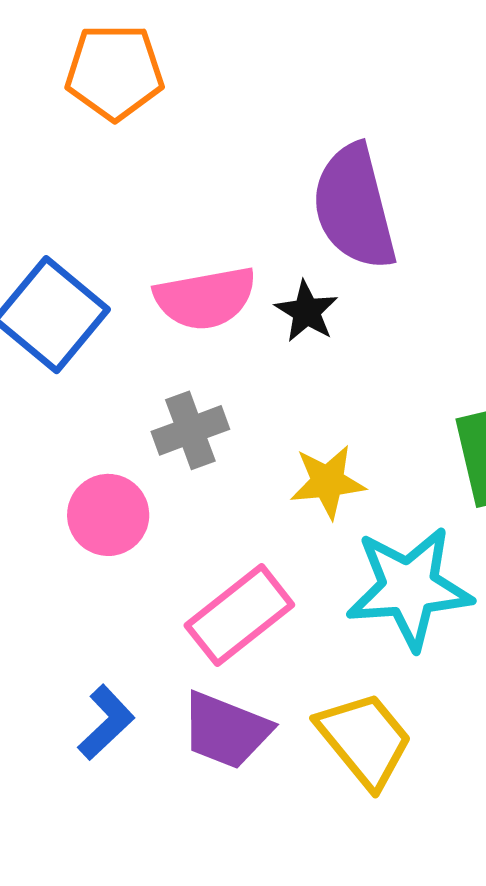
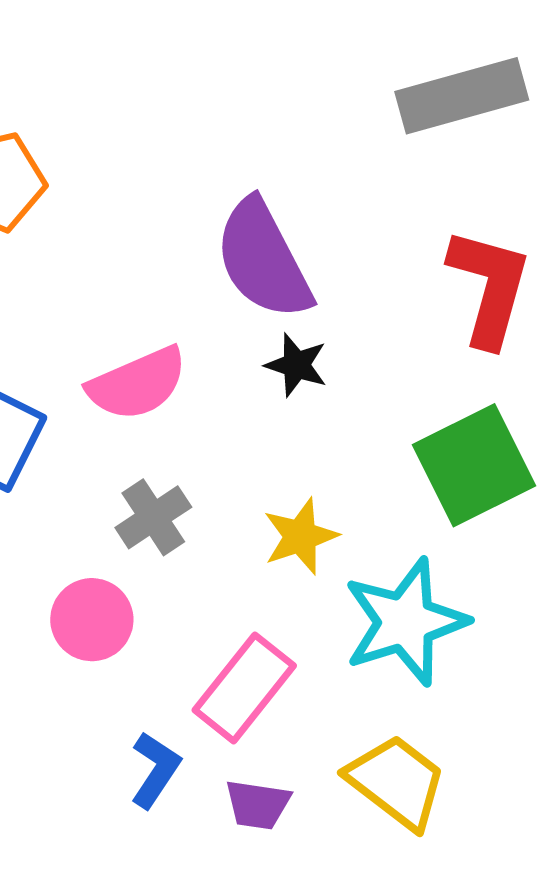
black star: (307, 312) -> (296, 365), moved
blue L-shape: (106, 722) -> (155, 770), moved
purple trapezoid: (226, 730) -> (258, 805), size x0.7

